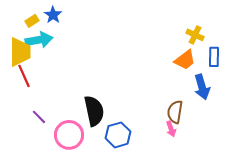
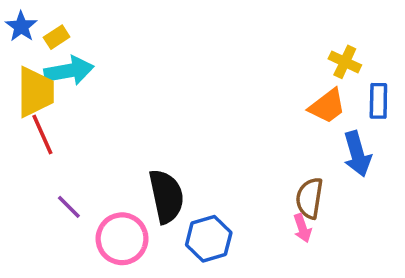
blue star: (53, 15) -> (21, 27), moved

